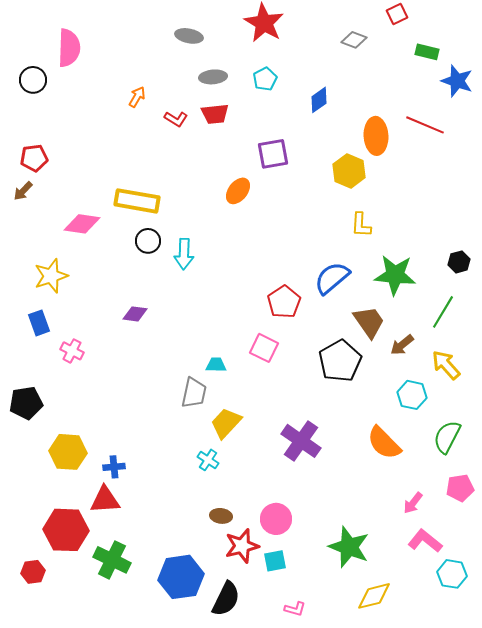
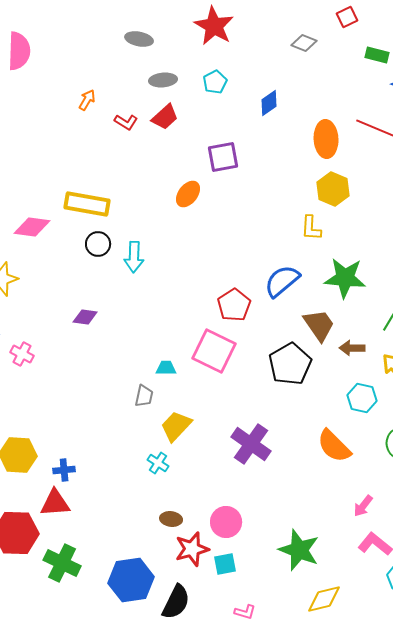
red trapezoid: (215, 114) -> (165, 117), turned -36
yellow hexagon: (349, 171) -> (333, 189), moved
brown arrow: (402, 345) -> (352, 348), turned 40
pink square: (264, 348) -> (214, 351), size x1.5
gray trapezoid: (194, 393) -> (144, 396), size x0.7

